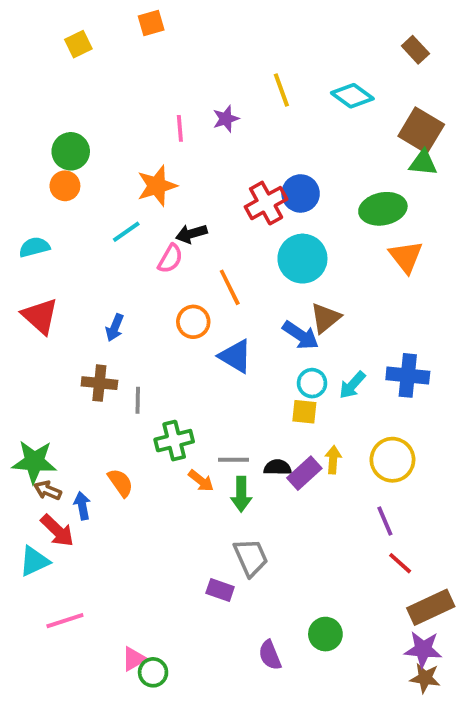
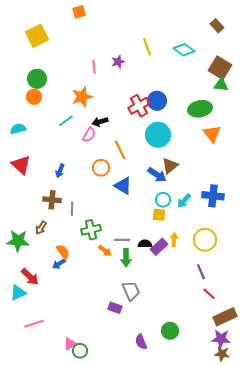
yellow square: (78, 44) -> (37, 36), moved, size x1.6
brown arrow: (48, 490) -> (41, 228), moved, turned -80
blue arrow: (82, 506) -> (59, 264), moved, turned -112

